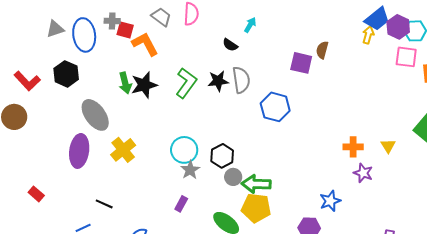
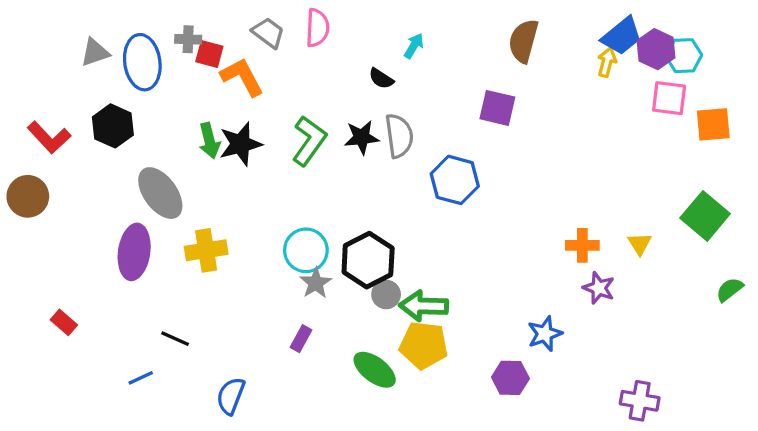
brown semicircle: (322, 50) -> (523, 41), moved, size x1.5
yellow cross: (123, 150) -> (206, 250), turned 30
black hexagon: (222, 156) -> (368, 260), size x1.4

